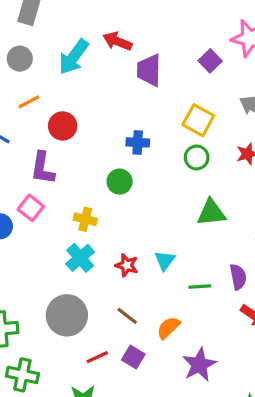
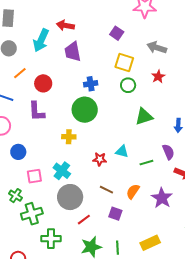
purple square: (210, 61) -> (117, 33), moved
purple trapezoid: (149, 70) -> (73, 52), moved
green circle: (120, 182) -> (85, 110), size x1.6
pink square: (31, 208) -> (34, 176), moved, turned -35
cyan cross: (80, 258) -> (62, 171), moved
cyan triangle: (165, 261) -> (122, 151), turned -40
red line: (97, 357) -> (84, 220), moved
purple star: (199, 365) -> (162, 198), moved

